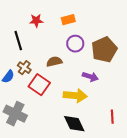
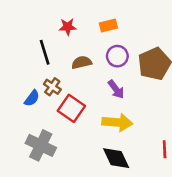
brown semicircle: (54, 62) -> (82, 62), moved
purple arrow: (90, 77) -> (116, 89), moved, turned 35

